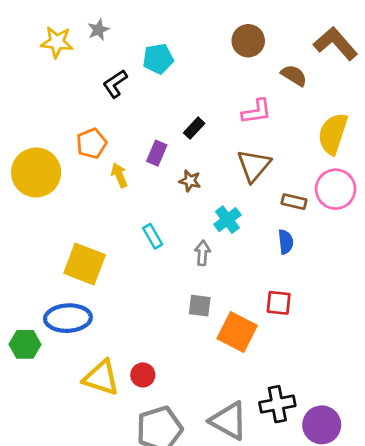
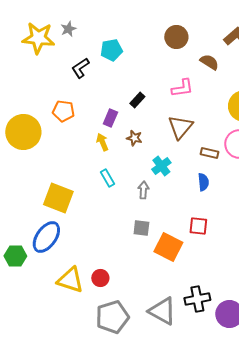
yellow star: (57, 42) -> (38, 38), size x1.4
orange pentagon: (92, 143) -> (63, 111), turned 30
yellow arrow: (119, 175) -> (102, 142), moved
blue ellipse: (68, 318) -> (46, 237), turned -52

